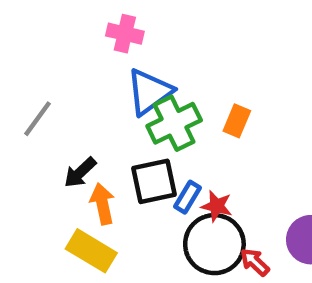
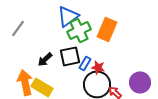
orange rectangle: (237, 121) -> (107, 29), size x1.6
black arrow: (80, 172) -> (45, 59), moved
orange arrow: (102, 204) -> (25, 82), moved, size x1.4

